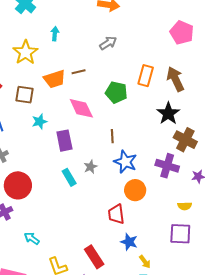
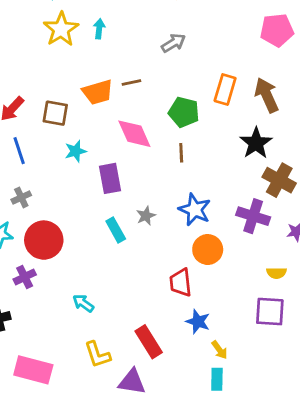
pink pentagon: (182, 33) -> (277, 30), turned -30
yellow star: (25, 52) -> (61, 29), moved
brown line: (112, 136) -> (181, 153), moved
cyan arrow: (32, 238) -> (83, 303), moved

